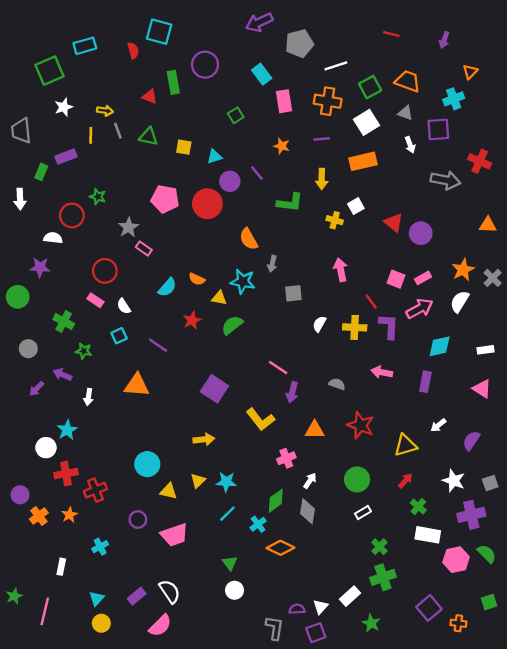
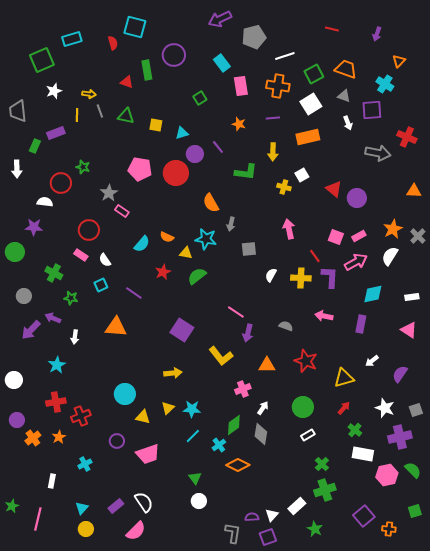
cyan cross: (454, 99) -> (385, 84), turned -36
purple arrow: (37, 389) -> (31, 330), size x1.5
white circle: (46, 448) -> (14, 380), moved

